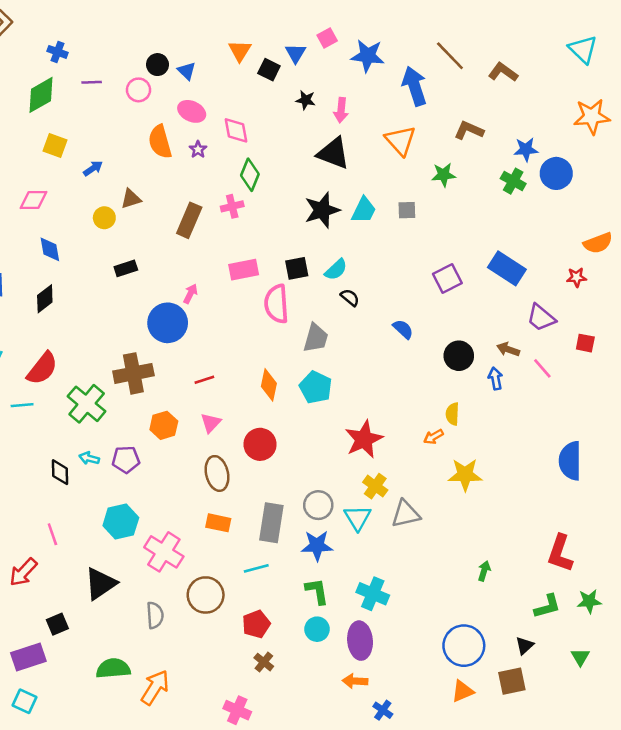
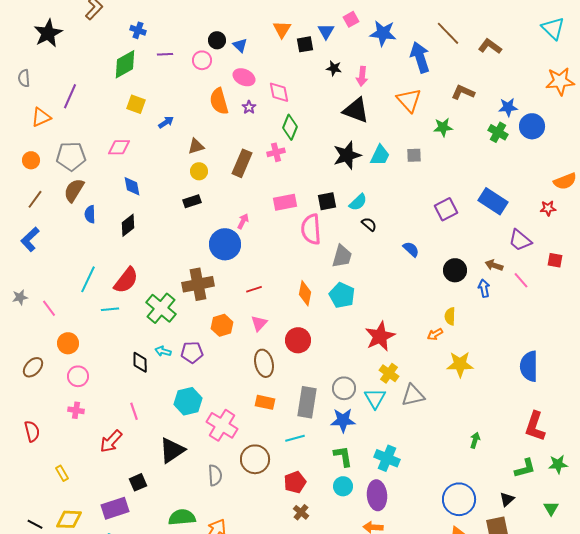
black square: (269, 70) -> (305, 44), turned -36
yellow circle: (104, 218) -> (199, 171), moved
blue semicircle: (570, 461) -> (529, 366), moved

